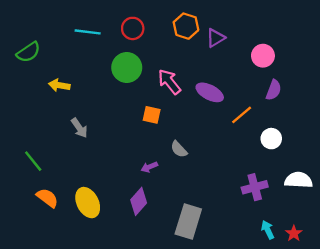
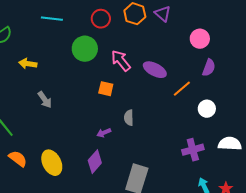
red circle: (133, 28) -> (101, 19), moved
purple triangle: (216, 38) -> (163, 14), moved, turned -48
gray semicircle: (179, 149) -> (129, 118), turned 42

